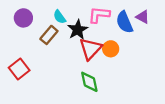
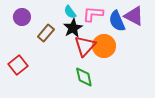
cyan semicircle: (60, 17) -> (70, 12), moved
purple triangle: (143, 17) -> (134, 16), size x1.5
orange circle: (111, 49) -> (104, 46), size x1.5

